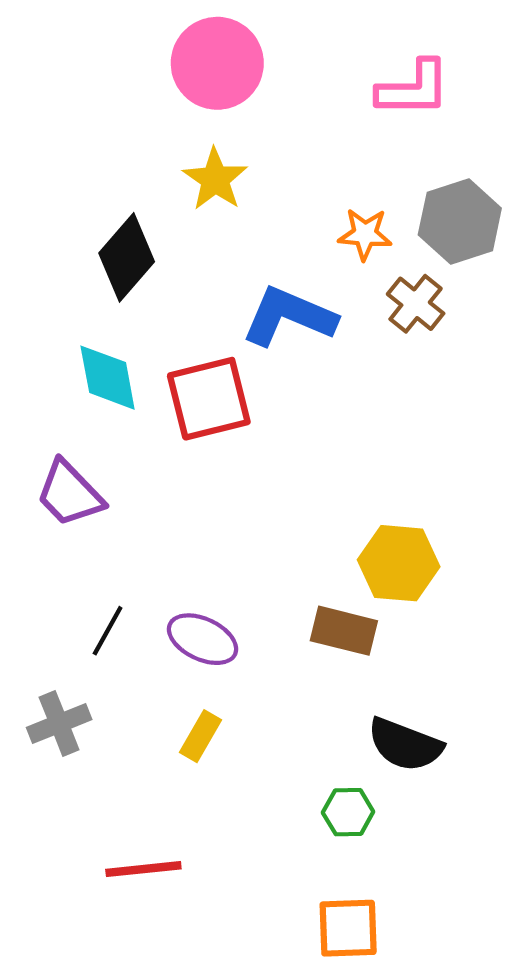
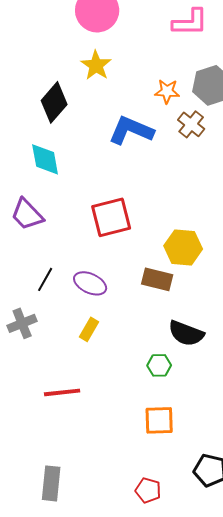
red square: (209, 399) -> (111, 217), moved

